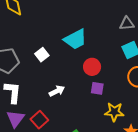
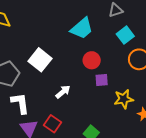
cyan trapezoid: (75, 39) -> (82, 28), moved
white square: (42, 55) -> (40, 60), size x1.6

